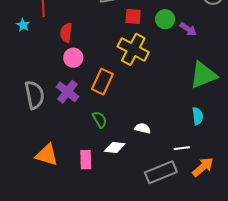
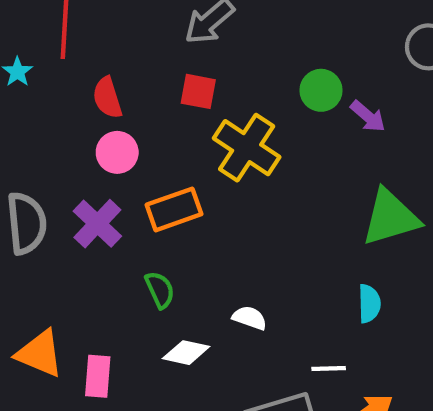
red square: (133, 16) -> (198, 91), moved
red semicircle: (66, 33) -> (107, 98), turned -30
orange rectangle: (102, 82) -> (174, 209), turned 40
pink rectangle: (86, 160) -> (98, 376), moved

